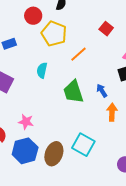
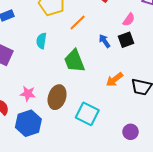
blue arrow: (102, 91) -> (105, 41), moved
orange arrow: (112, 112) -> (115, 80), turned -126
brown ellipse: (54, 154) -> (57, 97), moved

